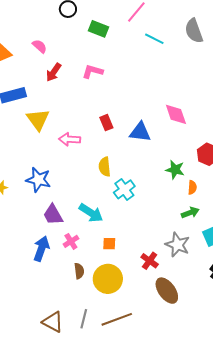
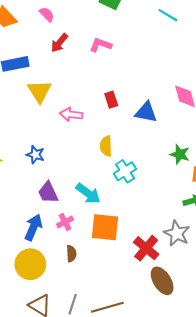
blue star: (38, 180) -> (35, 155), size x0.7
orange square: (109, 244) -> (105, 227), size x2.0
red cross: (150, 261) -> (146, 248), size x1.4
yellow circle: (108, 279) -> (30, 264), moved

